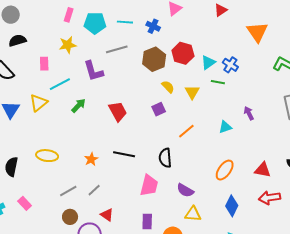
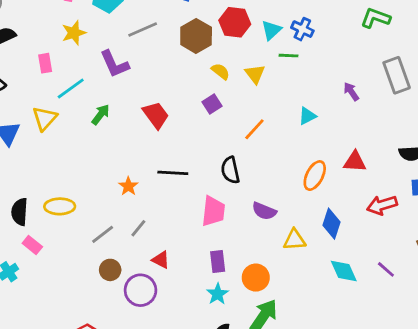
purple arrow: (249, 113) -> (351, 91), moved
yellow ellipse: (47, 156) -> (60, 206), moved
red triangle: (263, 170) -> (355, 162), moved
pink rectangle: (25, 203) -> (32, 245), moved
yellow triangle: (193, 214) -> (295, 240), moved

